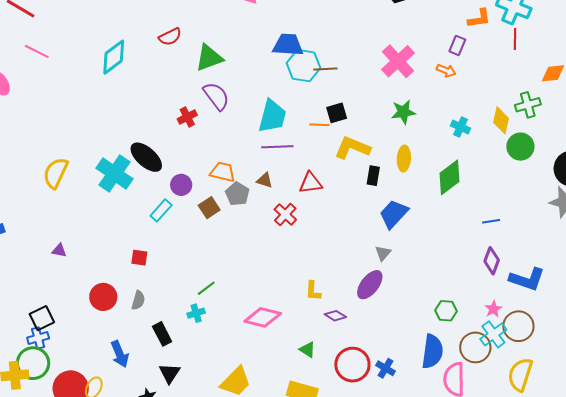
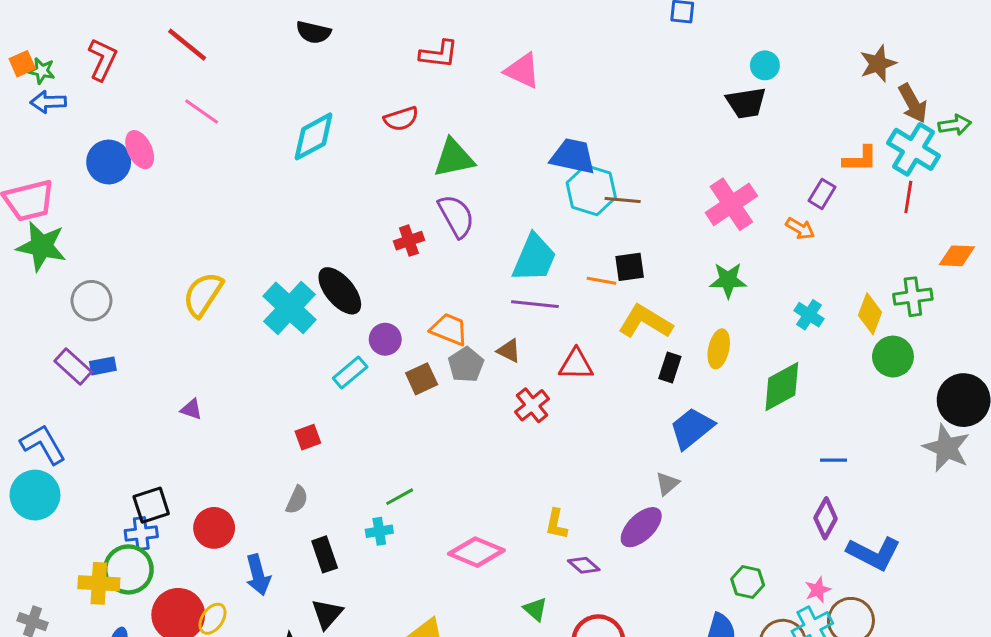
red square: (139, 258) -> (308, 437), turned -36
red circle: (103, 297) -> (214, 528), moved

